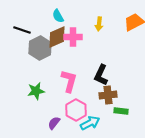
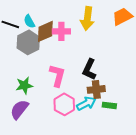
cyan semicircle: (58, 16) -> (29, 21), moved
yellow arrow: (99, 24) -> (87, 18), size x1.6
purple semicircle: (54, 123) -> (19, 109), moved, size x1.5
cyan arrow: (90, 123) -> (86, 103), moved

